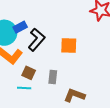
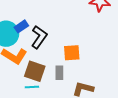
orange square: (69, 45) -> (72, 53), moved
brown square: (29, 73) -> (35, 71), size x1.5

